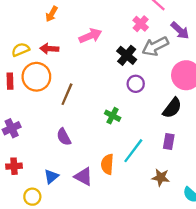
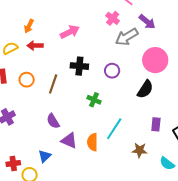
orange arrow: (52, 14) -> (29, 26), moved
black cross: (127, 55) -> (79, 66), moved, turned -30
orange circle: (36, 77) -> (27, 80), moved, size x0.6
purple rectangle: (169, 141) -> (156, 124), moved
red cross: (14, 166) -> (13, 164), moved
purple triangle: (83, 177) -> (69, 141), moved

